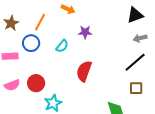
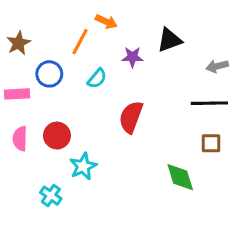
black triangle: (135, 15) -> (169, 40), moved
orange line: (40, 22) -> (80, 42), moved
black line: (135, 62) -> (209, 103), turned 40
pink semicircle: (12, 85) -> (20, 139), turned 112

